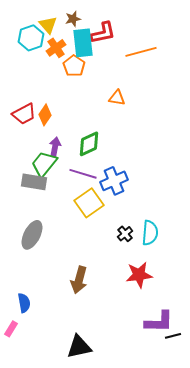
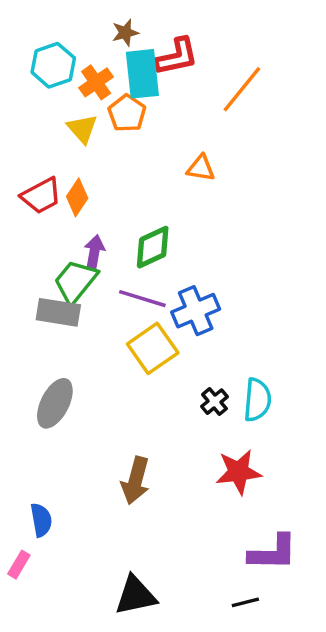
yellow triangle: (48, 25) -> (82, 129), moved
orange line: (141, 52) -> (242, 89), turned -36
black line: (173, 336) -> (245, 602), moved

